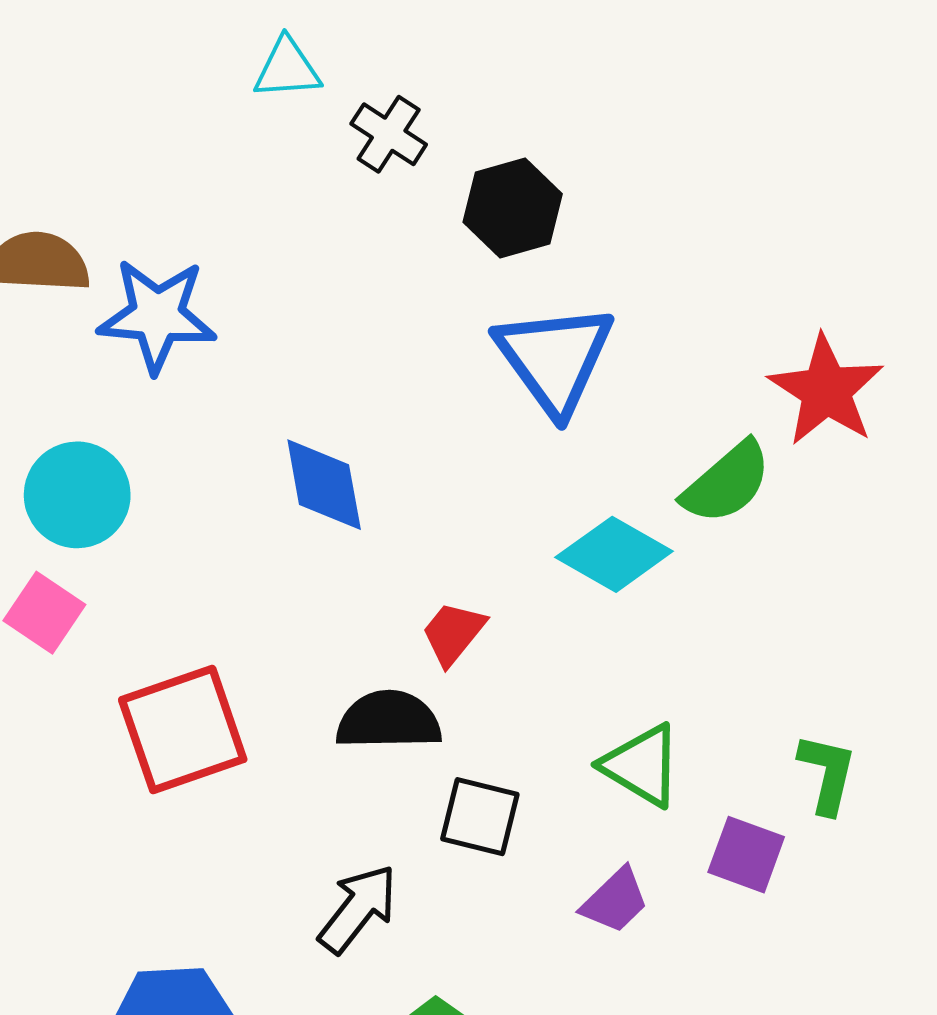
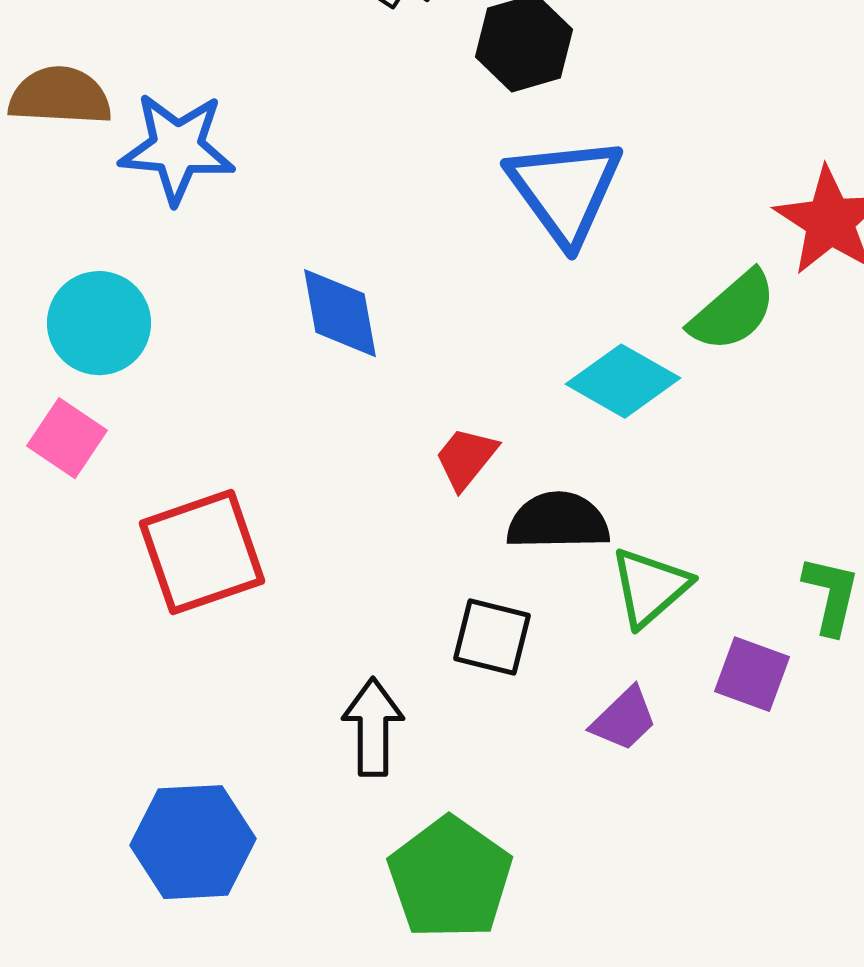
black semicircle: (389, 720) -> (558, 521), moved
green triangle: (642, 765) -> (650, 587), turned 48
black arrow: (358, 909) -> (373, 727), turned -38

